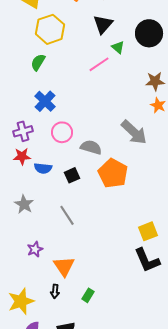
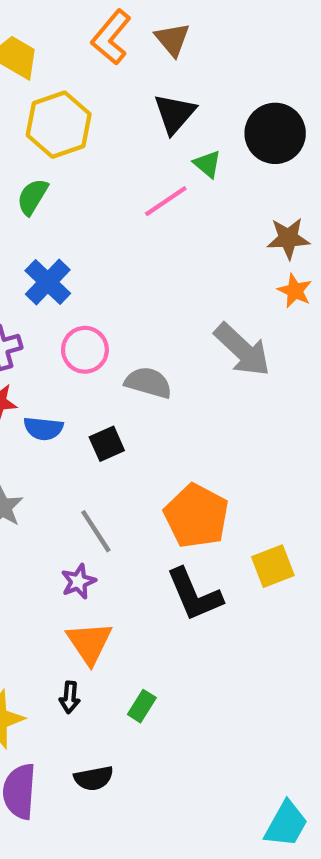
orange pentagon: (113, 173) -> (196, 516), moved
purple star: (35, 249) -> (78, 581), moved
black L-shape: (147, 260) -> (194, 595), moved

